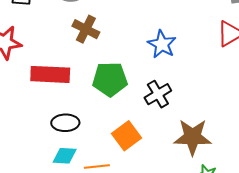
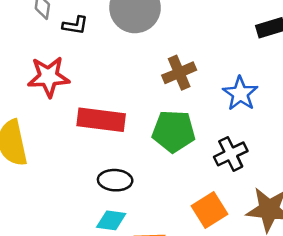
brown cross: (86, 29) -> (179, 73), moved, turned 36
orange square: (126, 136) -> (209, 210), moved

